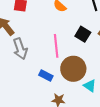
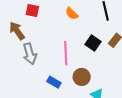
brown circle: (73, 69) -> (82, 77), size x0.7

